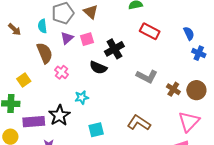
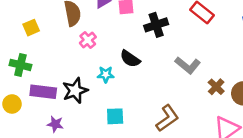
black semicircle: (98, 68) -> (130, 59), moved
yellow square: (24, 80) -> (31, 28), moved
brown L-shape: (139, 123) -> (167, 118), turned 100

